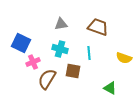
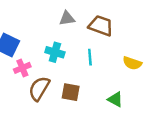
gray triangle: (61, 24) -> (67, 18), moved
brown square: (73, 71) -> (71, 92), moved

